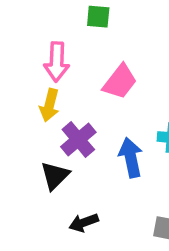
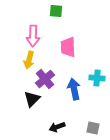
pink trapezoid: (120, 82) -> (68, 47), turned 140
black arrow: (84, 223) -> (57, 127), moved

